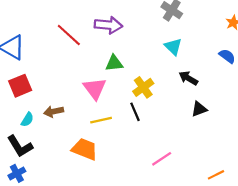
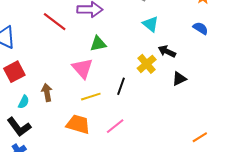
yellow cross: (143, 87) -> (147, 64), moved
brown arrow: (54, 111) -> (47, 92), turned 96
black line: (135, 112) -> (121, 86), turned 48
pink line: (162, 159) -> (115, 126), moved

